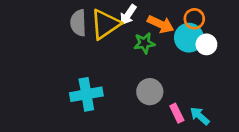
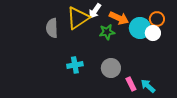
orange circle: (194, 19) -> (157, 19), moved
gray semicircle: (78, 23) -> (52, 28), moved
cyan cross: (86, 94) -> (75, 65), moved, size x0.7

